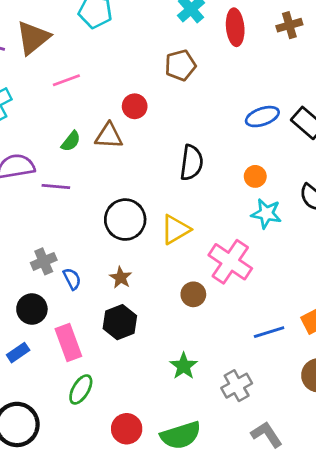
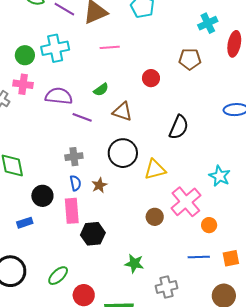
brown triangle: (109, 136) -> (122, 112), moved
orange circle: (255, 176) -> (209, 225), moved
gray cross: (44, 261) -> (74, 157), moved
brown star: (121, 278) -> (99, 185), moved
black hexagon: (120, 322) -> (93, 234), moved
pink rectangle: (68, 342) -> (72, 211), moved
green star: (184, 366) -> (134, 264), turned 30
green ellipse: (81, 389) -> (58, 276), moved

